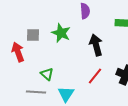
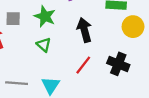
green triangle: (47, 74) -> (44, 45), moved

